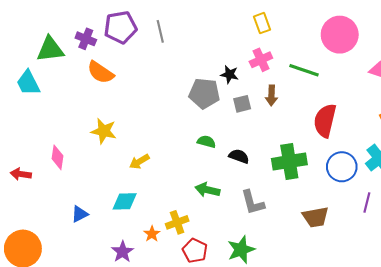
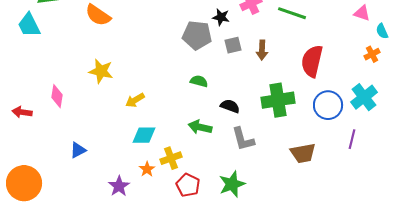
brown arrow: (271, 95) -> (262, 50), moved
black semicircle: (239, 156) -> (230, 106), moved
cyan diamond: (125, 201) -> (144, 135), moved

